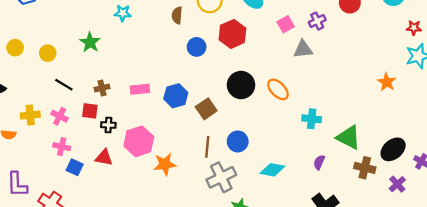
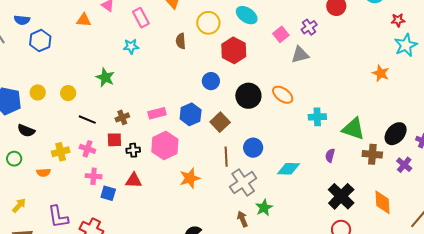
blue circle: (197, 47) -> (211, 81), moved
pink hexagon: (139, 141) -> (165, 145), moved

